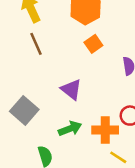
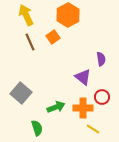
orange square: (93, 44) -> (53, 37), moved
purple triangle: (71, 90) -> (83, 77), moved

